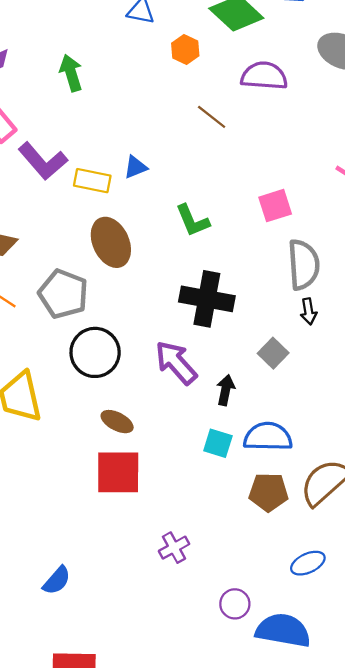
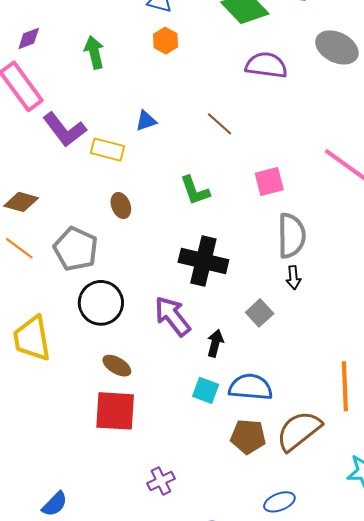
orange hexagon: (185, 50) -> (166, 41), moved
brown line: (212, 117) -> (220, 124), moved
blue triangle: (135, 167) -> (146, 121), moved
brown ellipse: (111, 242) -> (121, 206), size x0.6

